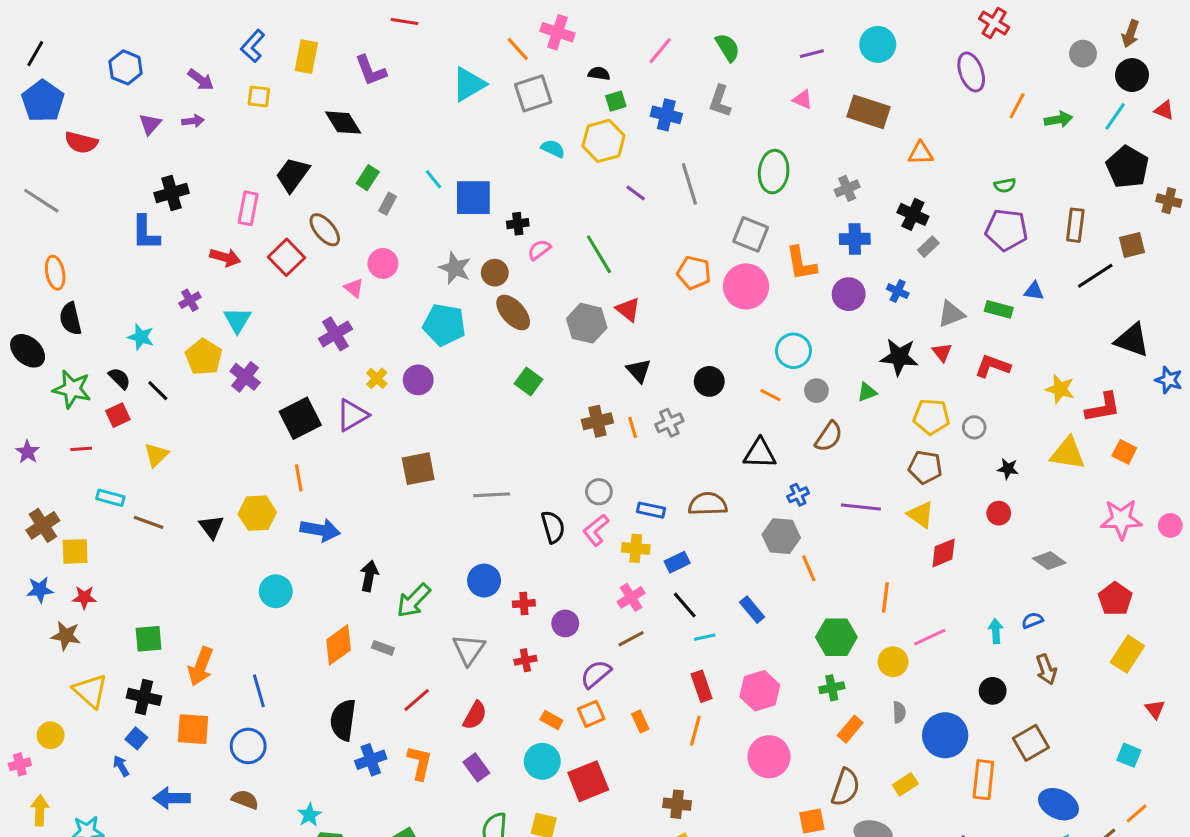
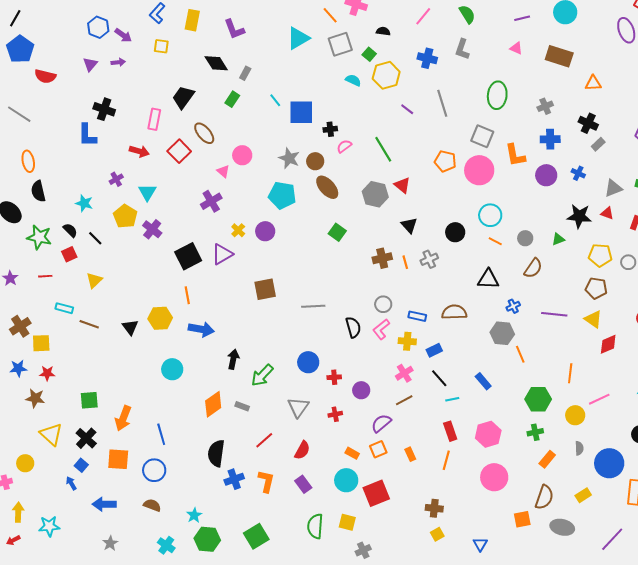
blue hexagon: (126, 67) -> (98, 27), moved
green square: (616, 101) -> (369, 54), moved, turned -32
black cross: (172, 193) -> (104, 109), turned 35
gray rectangle: (388, 204) -> (245, 73), moved
cyan circle: (793, 351) -> (490, 215), moved
red triangle: (942, 352) -> (607, 213), turned -32
black cross: (144, 697) -> (86, 438), turned 30

